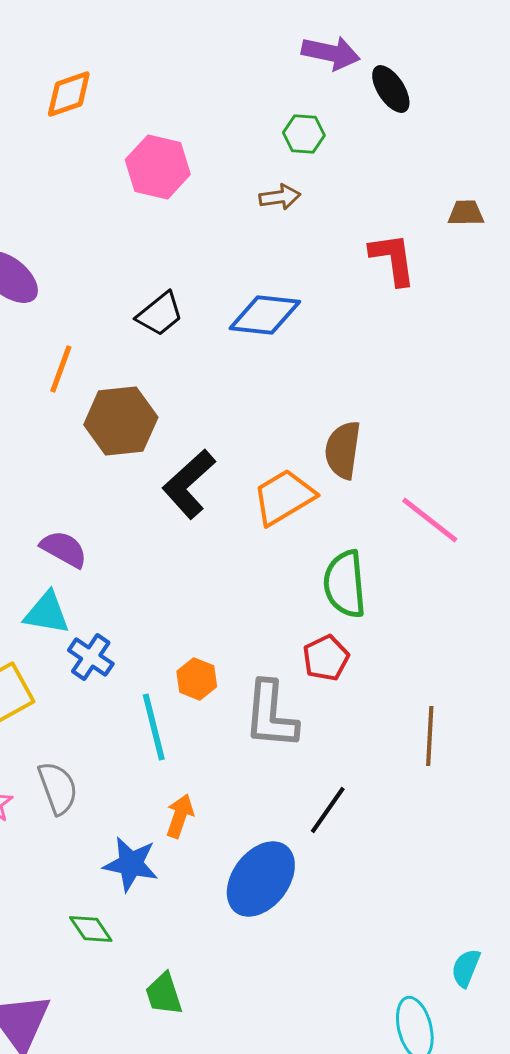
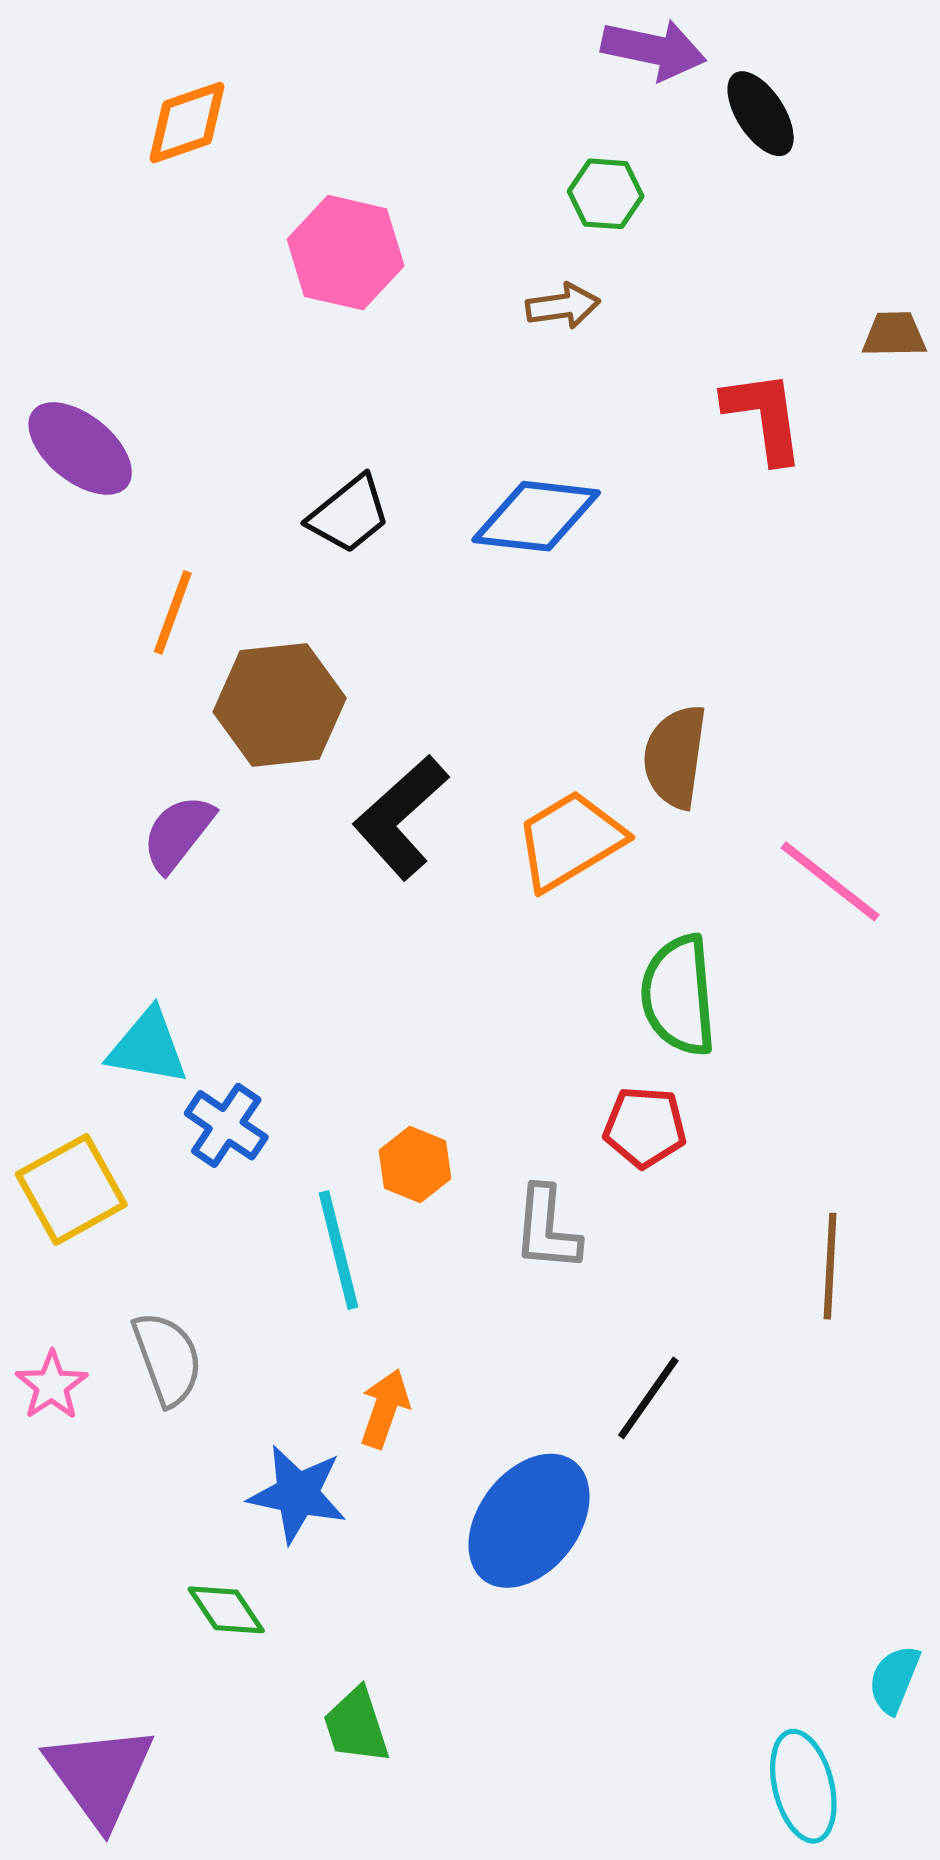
purple semicircle: (64, 549) -> (178, 833), moved, turned -81
red pentagon: (326, 658) -> (645, 1127), turned 30
gray L-shape: (271, 715) -> (547, 1229), size x0.7

